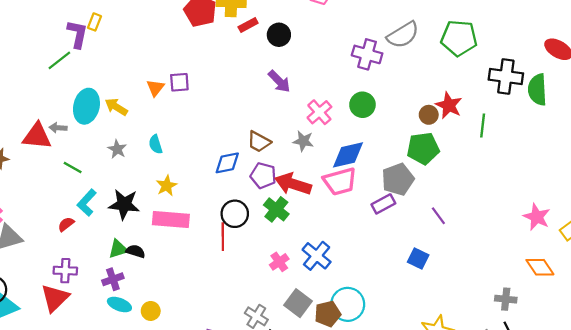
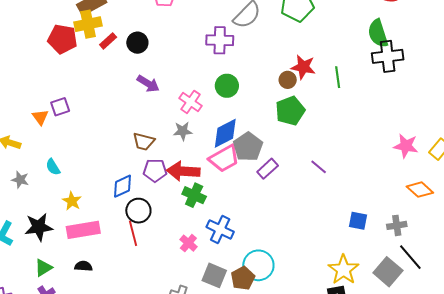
black cross: (506, 76) -> (388, 56), moved
blue diamond: (227, 163) -> (123, 186), moved
gray pentagon: (398, 179) -> (248, 147), moved
green cross: (276, 209) -> (194, 195), moved
black semicircle: (136, 251) -> (83, 266), moved
blue square: (418, 258) -> (358, 221), moved

